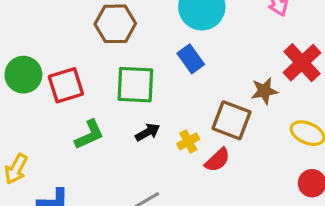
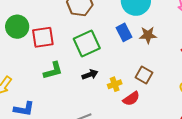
green square: (135, 85) -> (87, 43), turned -36
brown star: (264, 91) -> (148, 35), moved
brown square: (232, 120) -> (144, 75), size x0.7

